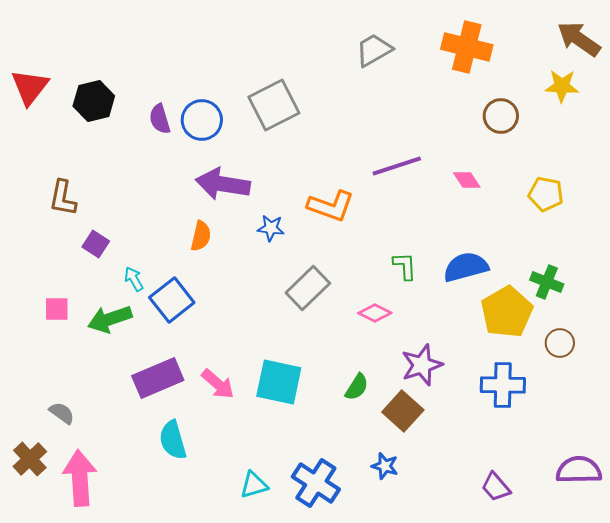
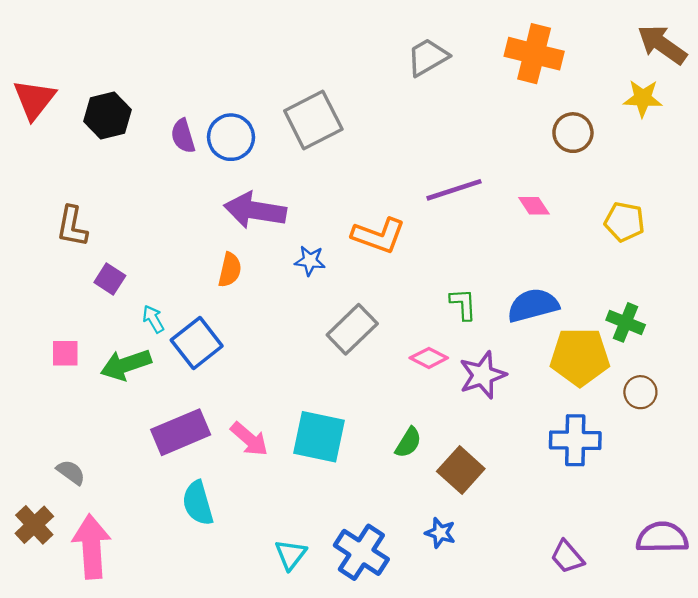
yellow pentagon: (507, 312) -> (580, 357), turned 30
purple star: (422, 365) -> (483, 375), moved
cyan triangle: (254, 485) -> (290, 555), turned -36

